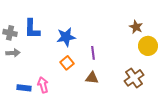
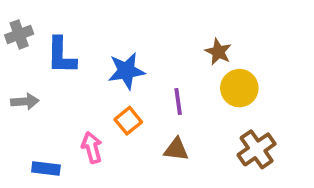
brown star: (136, 27) -> (218, 52), moved
gray cross: (10, 33) -> (19, 34), moved, turned -32
yellow circle: (148, 46) -> (239, 88), moved
pink arrow: (43, 85) -> (92, 147), moved

